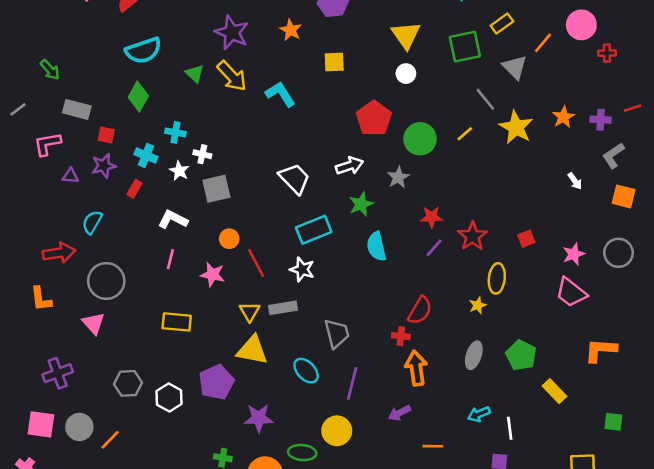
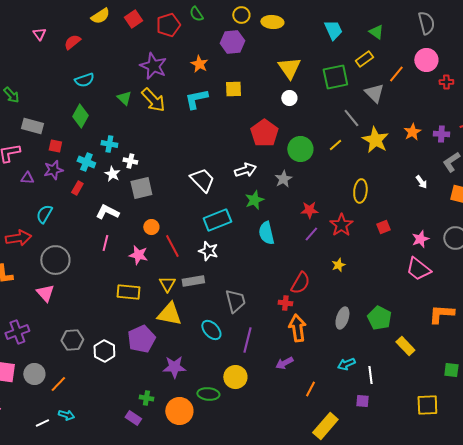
cyan semicircle: (143, 50) -> (84, 80), size x0.7
cyan L-shape: (280, 94) -> (196, 99), moved, turned -70
yellow ellipse: (497, 278) -> (360, 191), moved
yellow star: (478, 305) -> (338, 265), moved
yellow rectangle: (177, 322) -> (128, 292), moved
orange line: (433, 446) -> (310, 389), turned -63

